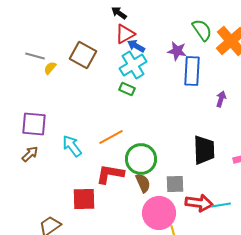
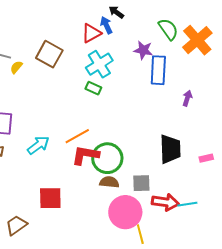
black arrow: (119, 13) -> (116, 12), moved
blue arrow: (136, 46) -> (106, 25), moved, turned 36
cyan arrow: (72, 146) -> (38, 145), turned 90
red L-shape: (110, 174) -> (85, 155), moved
brown semicircle: (143, 183) -> (109, 182), turned -60

